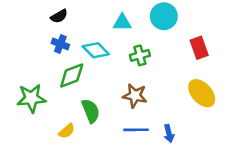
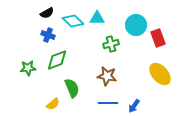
cyan circle: (164, 16) -> (136, 25), moved
cyan diamond: (96, 50) -> (73, 21), moved
green star: (31, 98) -> (28, 68), moved, size x0.7
blue arrow: (169, 134) -> (134, 106), turned 48

